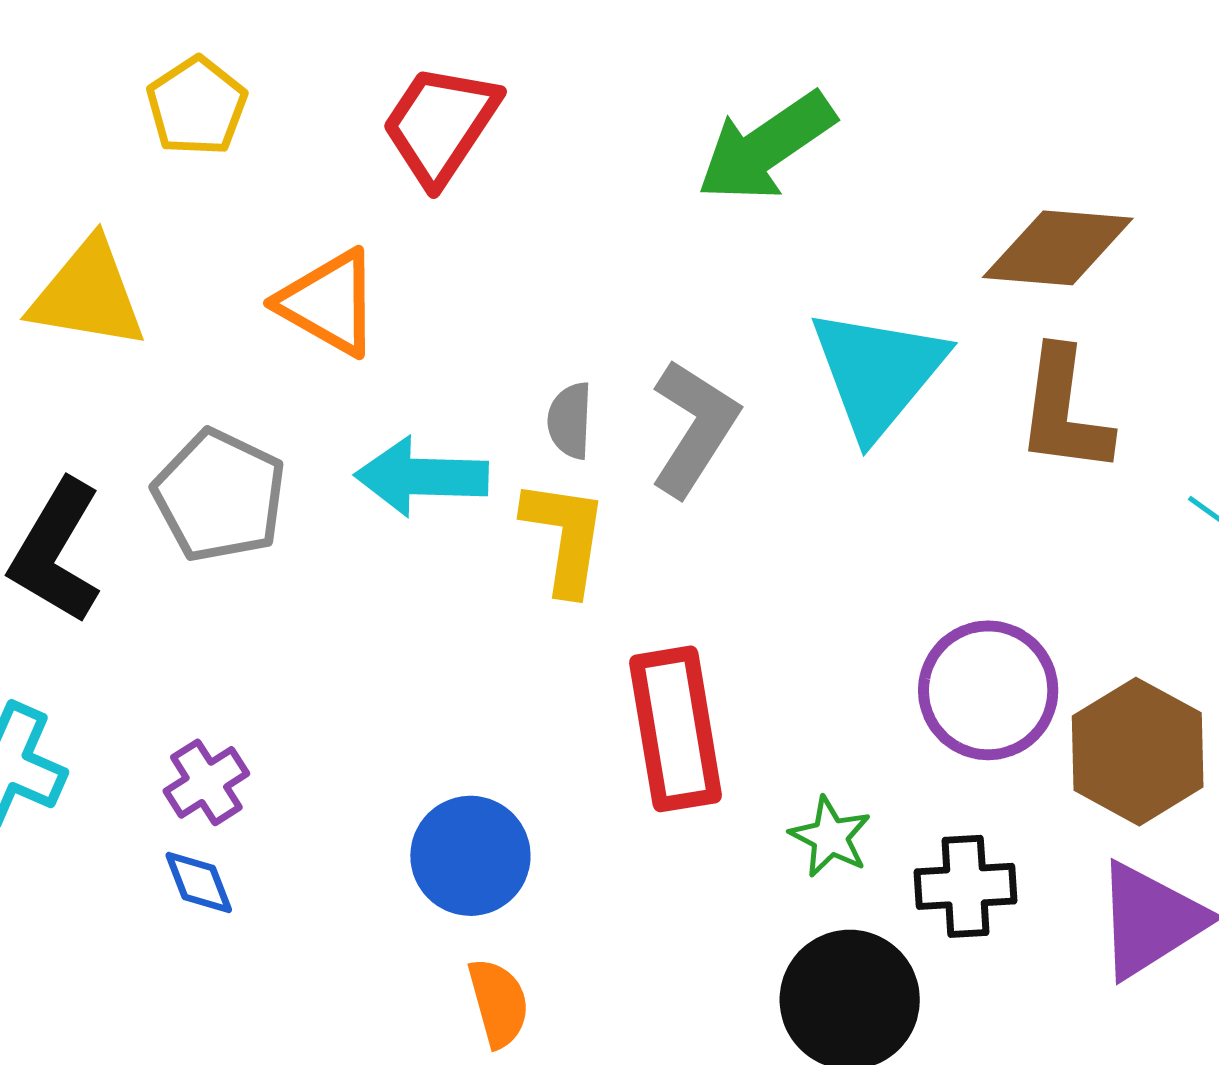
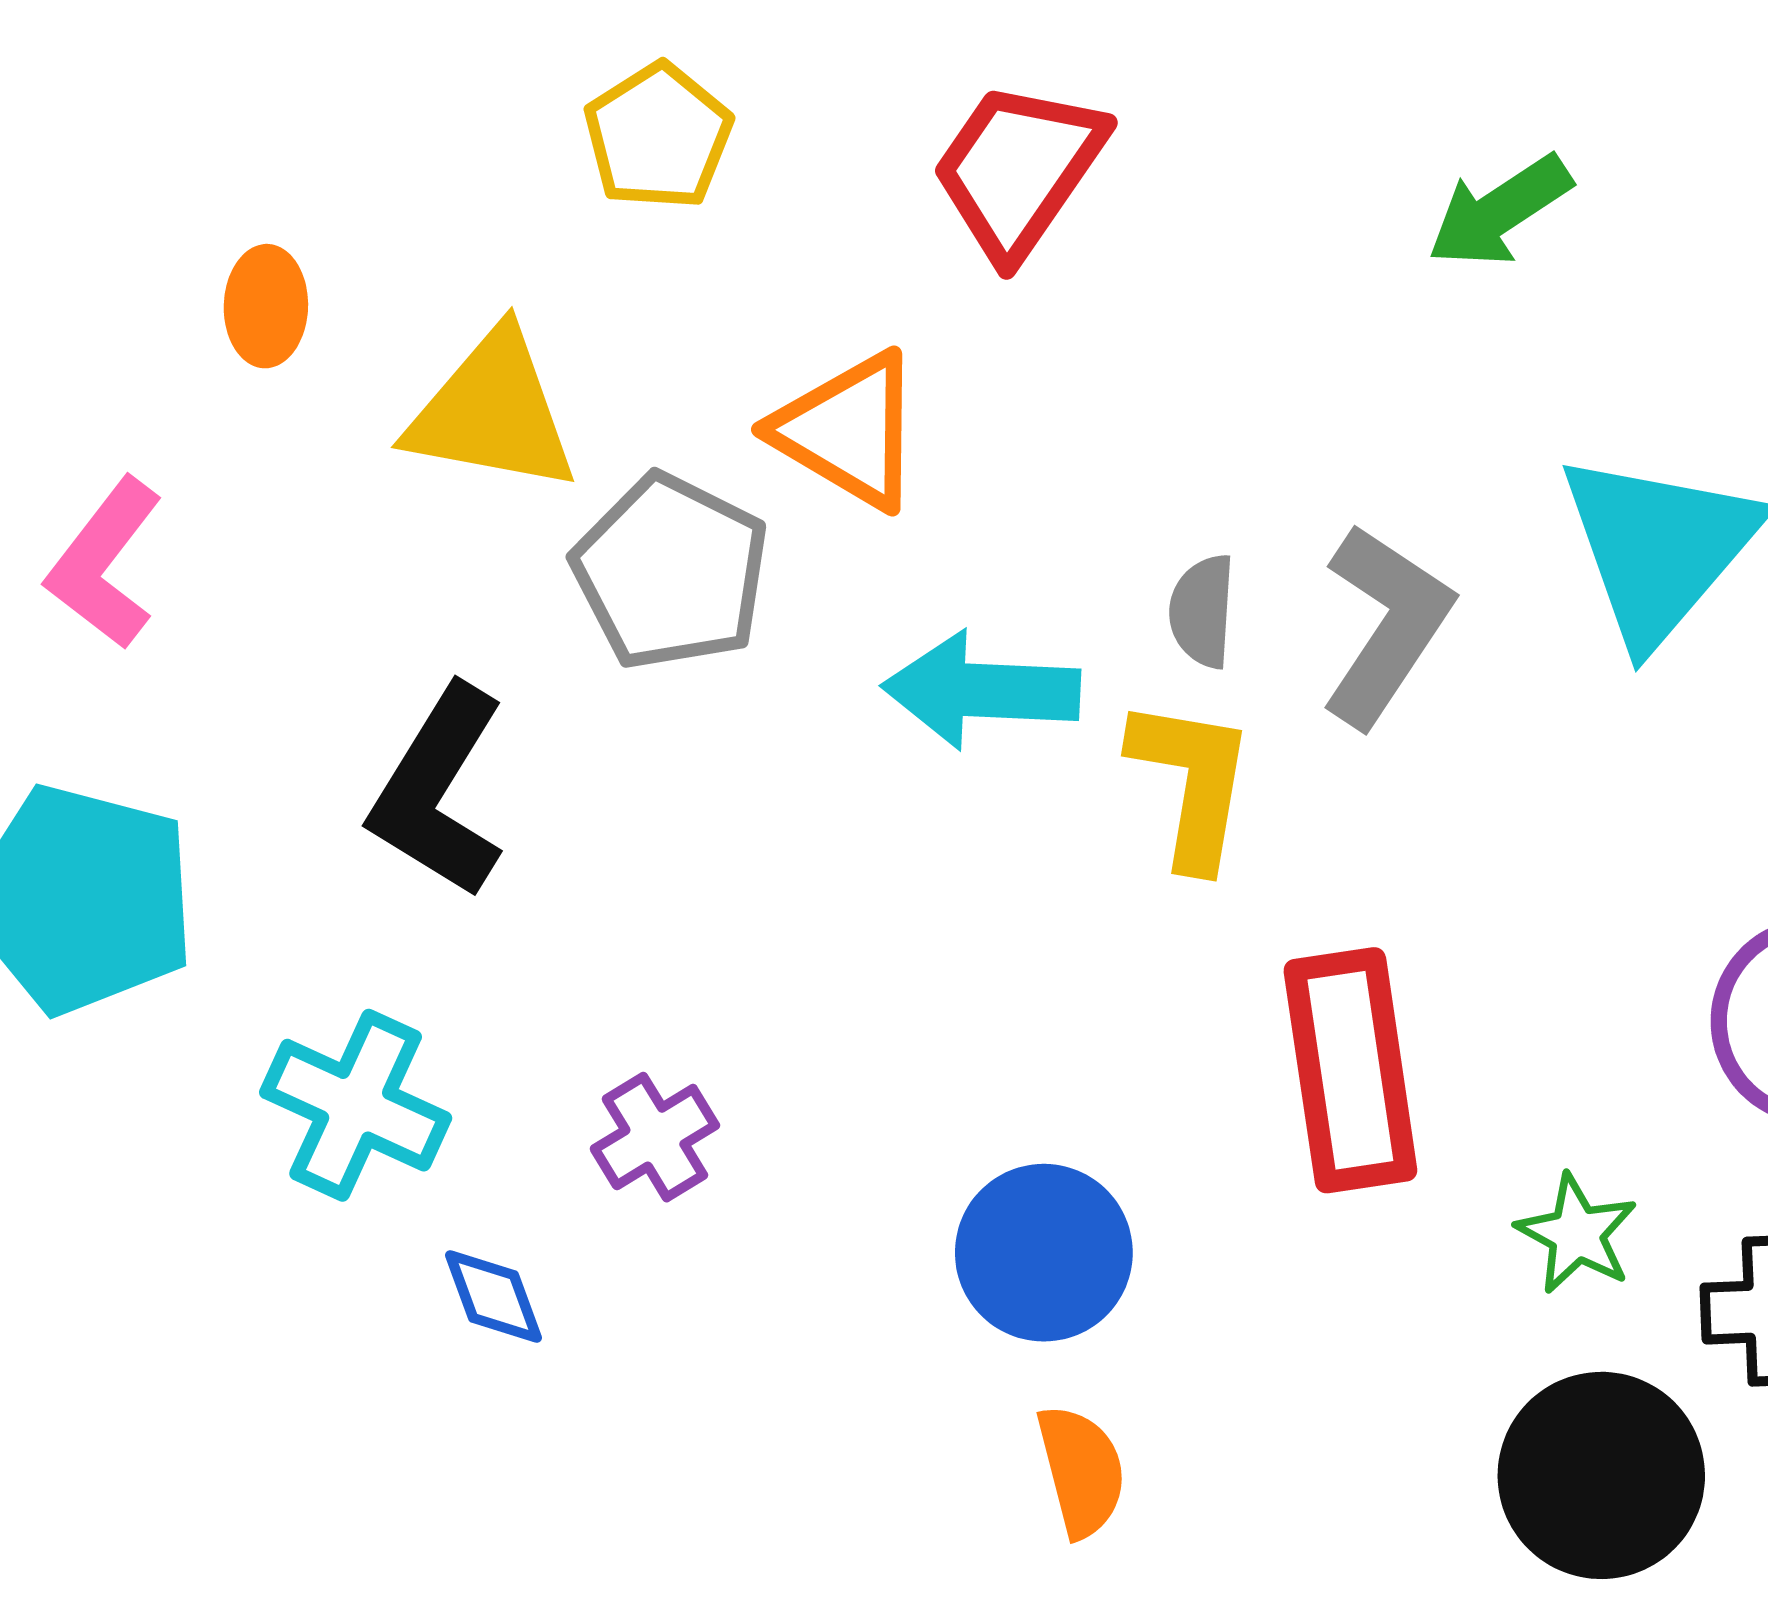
green arrow: (766, 147) -> (1500, 211), size x0.7
gray pentagon: (219, 496) -> (671, 572), moved
blue diamond: (199, 883) -> (494, 1296), moved

